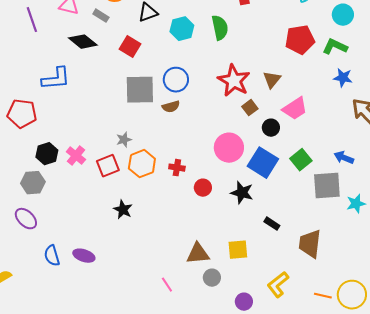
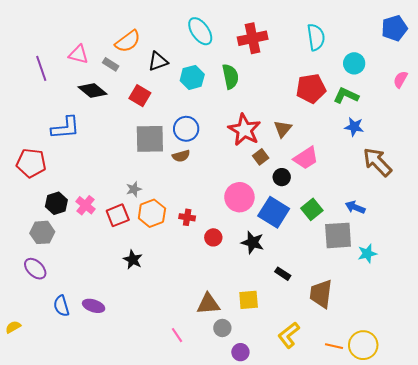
purple circle: (244, 302) -> (240, 352), moved

